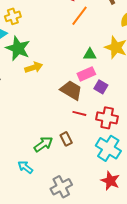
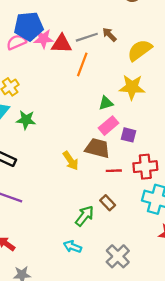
green star: (18, 48) -> (26, 120), size x0.7
yellow arrow: (34, 67) -> (71, 161), moved, turned 90

